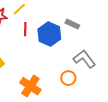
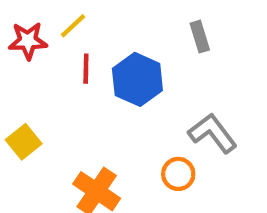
gray rectangle: (72, 24) -> (200, 37), moved, turned 48

